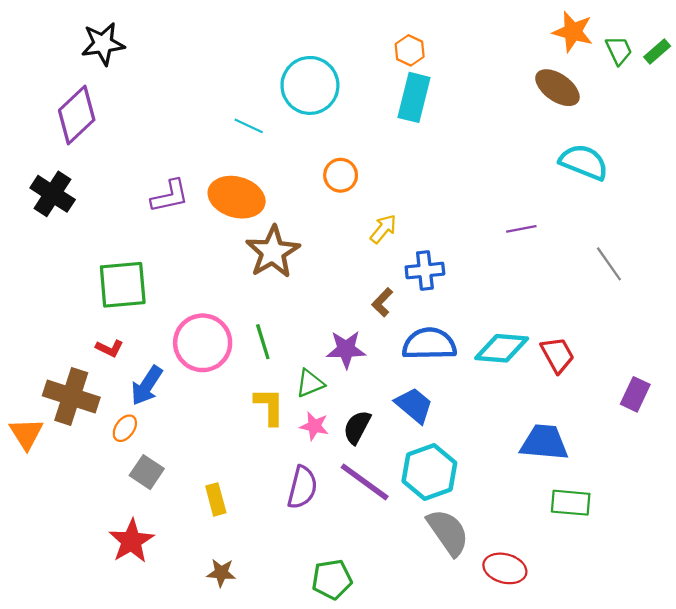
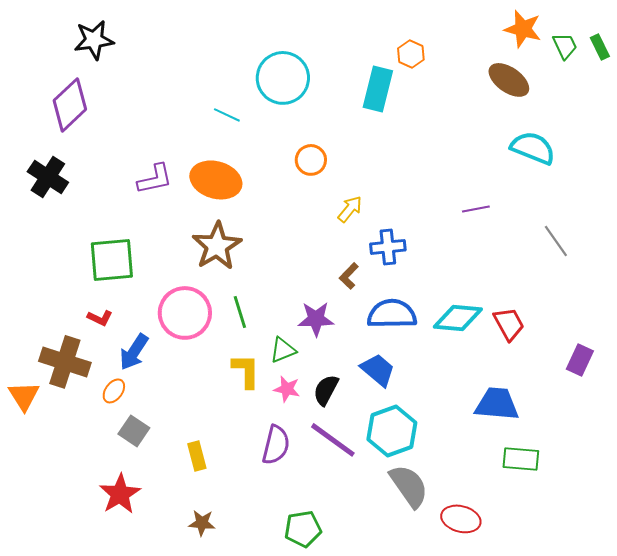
orange hexagon: (410, 50) -> (411, 54), moved
green rectangle: (657, 51) -> (600, 47), turned -75
brown star: (273, 252) -> (217, 246), moved

